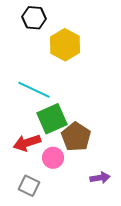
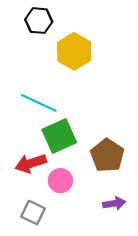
brown pentagon: (76, 137) -> (107, 155), moved

